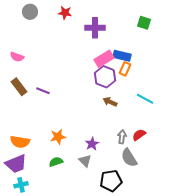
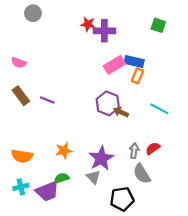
red star: (65, 13) -> (88, 24), moved
purple hexagon: (105, 77) -> (108, 103), moved
purple star: (92, 144) -> (101, 158), size x1.6
purple trapezoid: (16, 164) -> (47, 191), moved
cyan cross: (21, 185) -> (21, 187), moved

